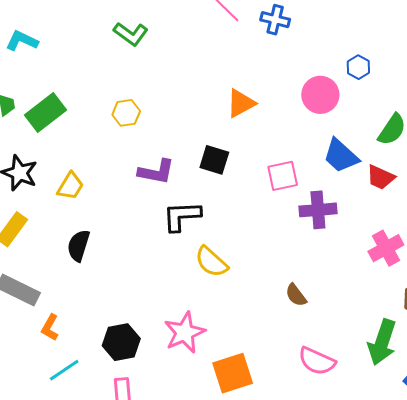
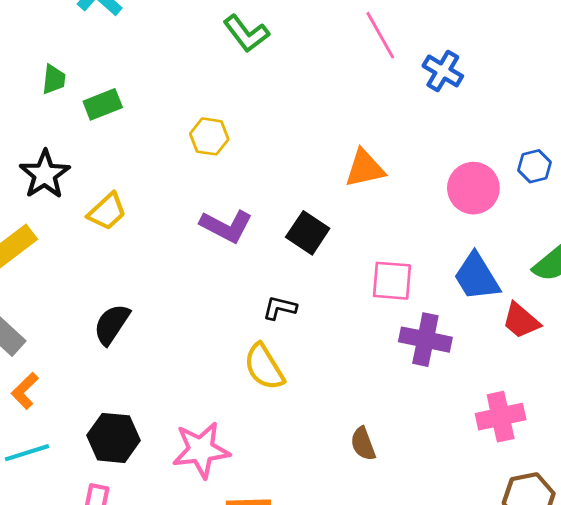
green rectangle: (46, 112) -> (103, 104), size x0.7
black L-shape: (182, 216) -> (280, 308), moved, size x0.6
black semicircle: (78, 246) -> (112, 324), moved

